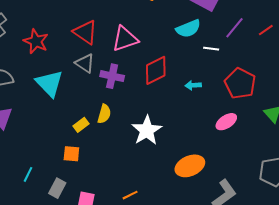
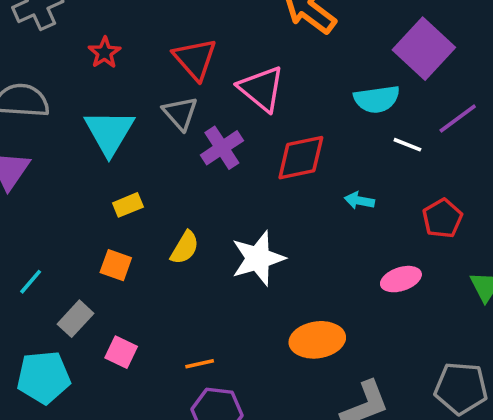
pink triangle: (125, 39) -> (261, 89), turned 44
red star: (36, 41) -> (105, 53), size x0.7
purple cross: (112, 76) -> (222, 148), turned 30
red pentagon: (240, 83) -> (442, 218), size x0.7
yellow semicircle: (104, 114) -> (185, 248), moved
yellow rectangle: (81, 125) -> (128, 205), moved

